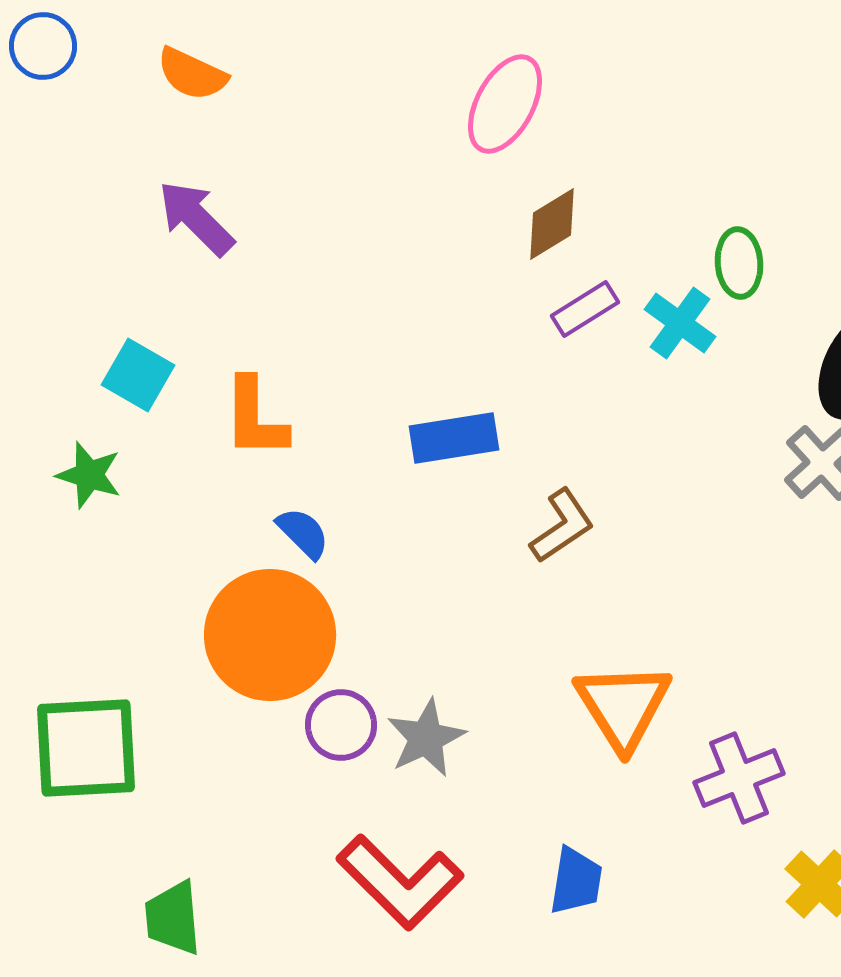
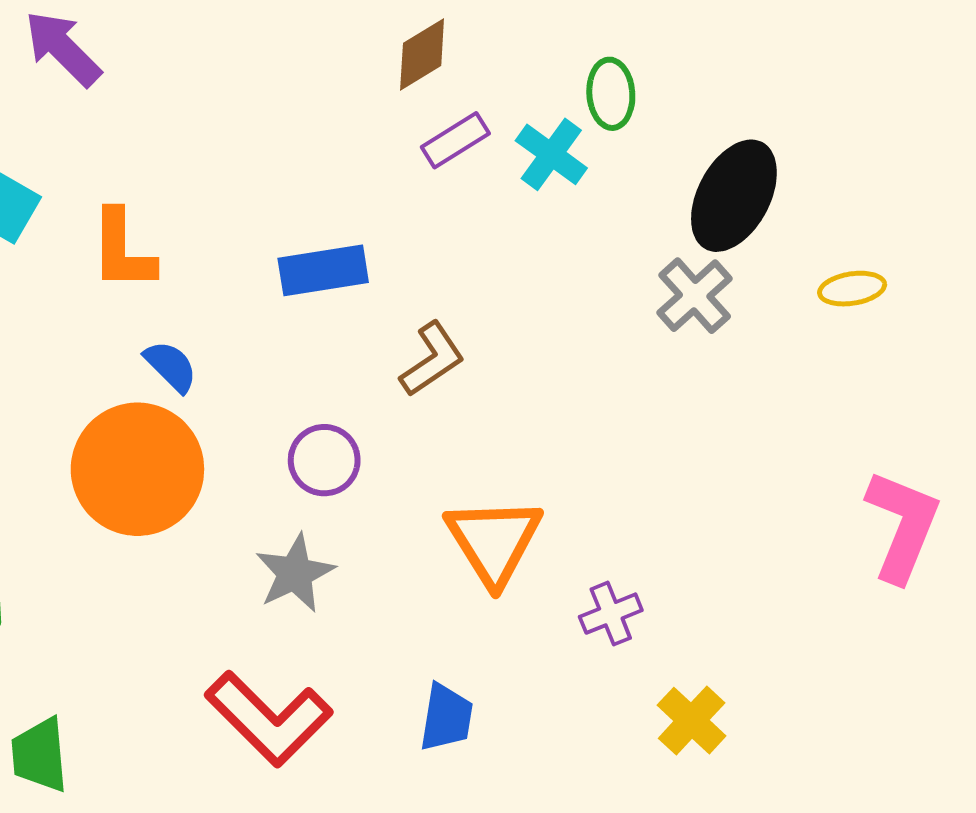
purple circle: (341, 725) -> (324, 460), moved
purple cross: (739, 778) -> (611, 614), size x0.7

